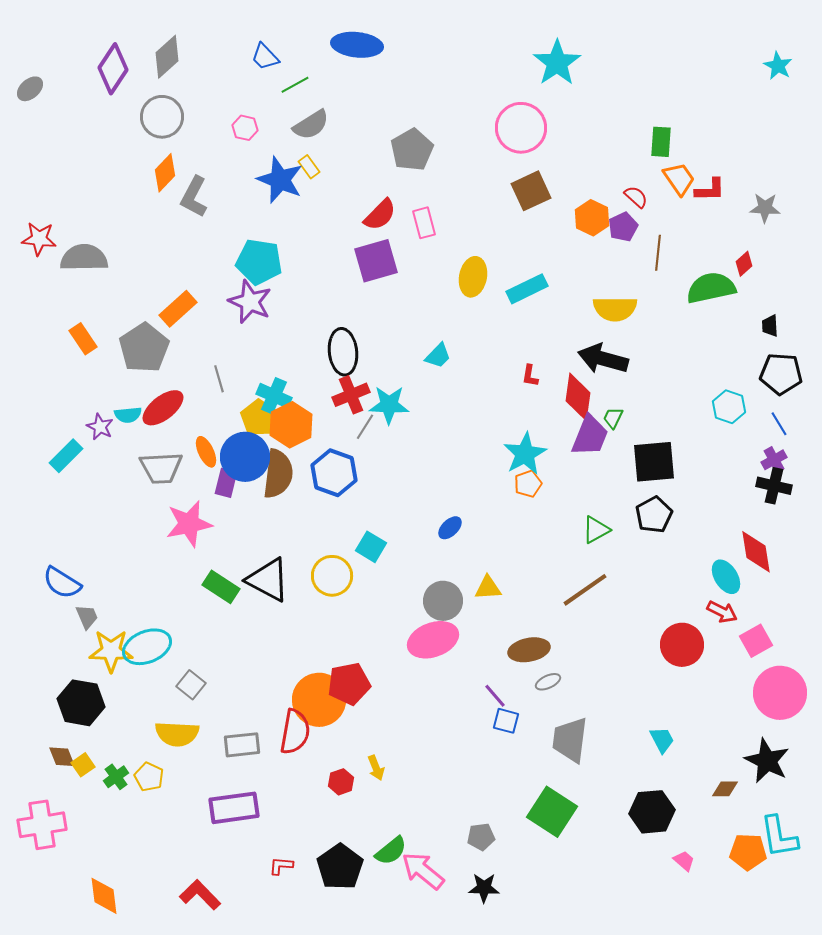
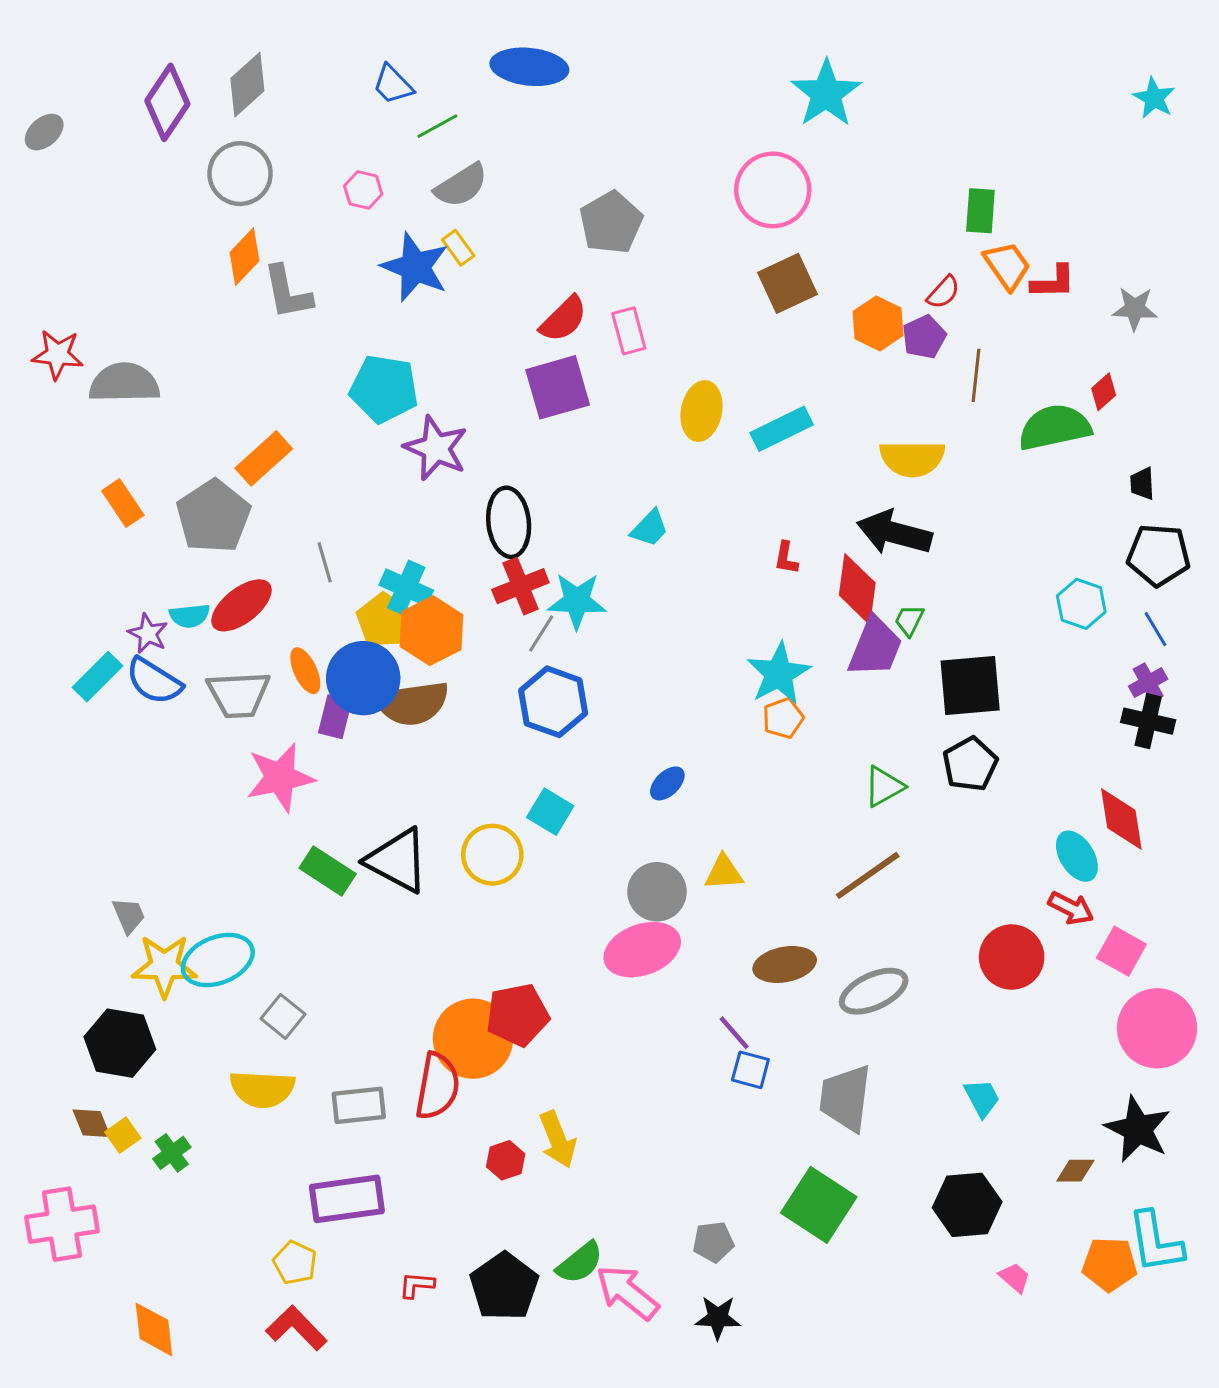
gray L-shape: (194, 197) -> (288, 292), turned -39
red semicircle: (636, 197) -> (943, 292), turned 90
purple star: (250, 302) -> (436, 448), moved
blue hexagon: (334, 473) -> (553, 702), moved
brown semicircle: (278, 474) -> (412, 703), turned 75
blue semicircle: (62, 583) -> (154, 681), moved
pink square: (756, 641) -> (1121, 951), turned -32
gray ellipse: (548, 682) -> (874, 991), moved, size x1.8
yellow arrow: (376, 768) -> (558, 1140), size x1.5
yellow pentagon: (149, 777) -> (295, 1263), moved

